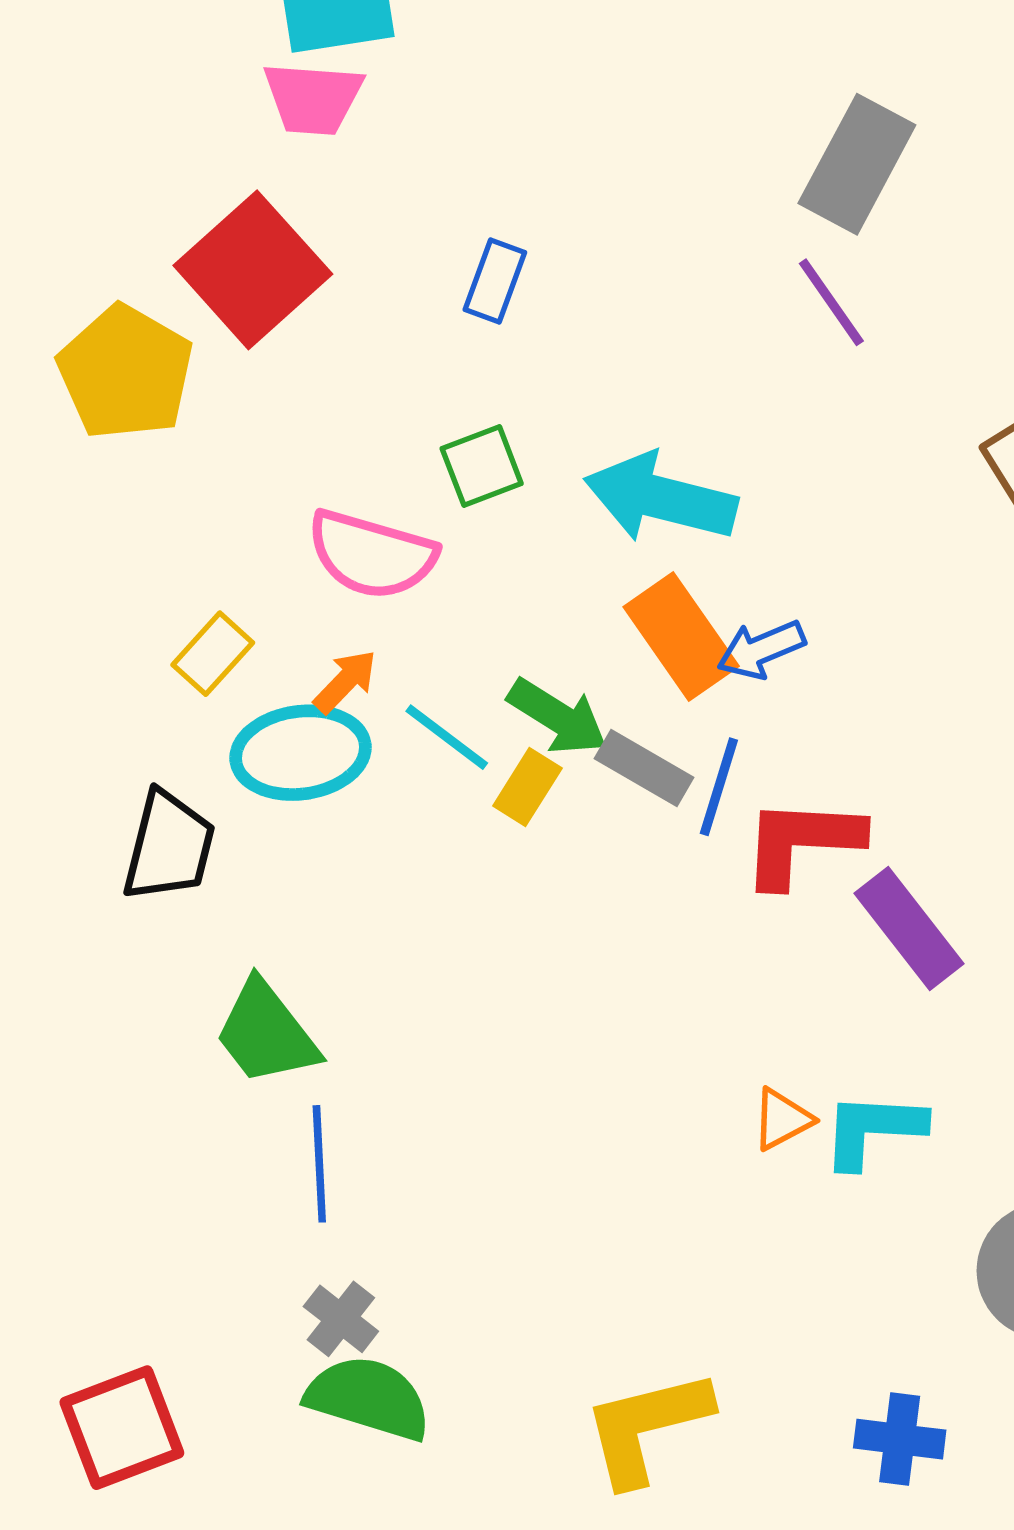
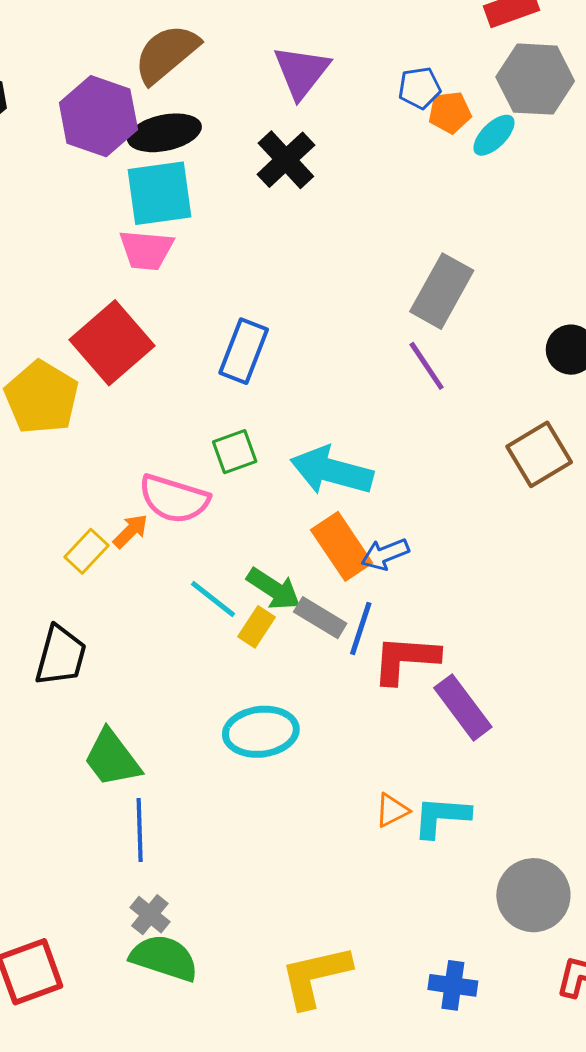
blue rectangle: (495, 281) -> (244, 351), size x1.4
orange arrow: (345, 681) -> (131, 531), moved
cyan ellipse: (301, 753) -> (261, 732), moved

